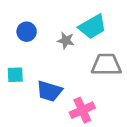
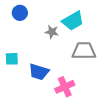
blue circle: (27, 32) -> (20, 13), moved

